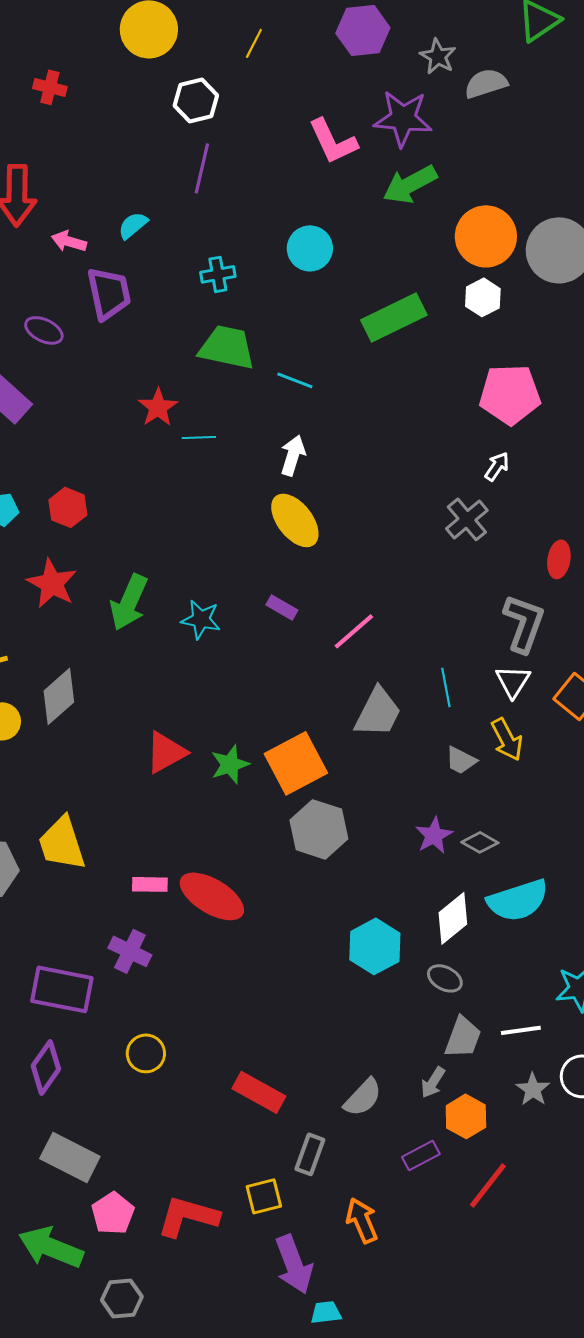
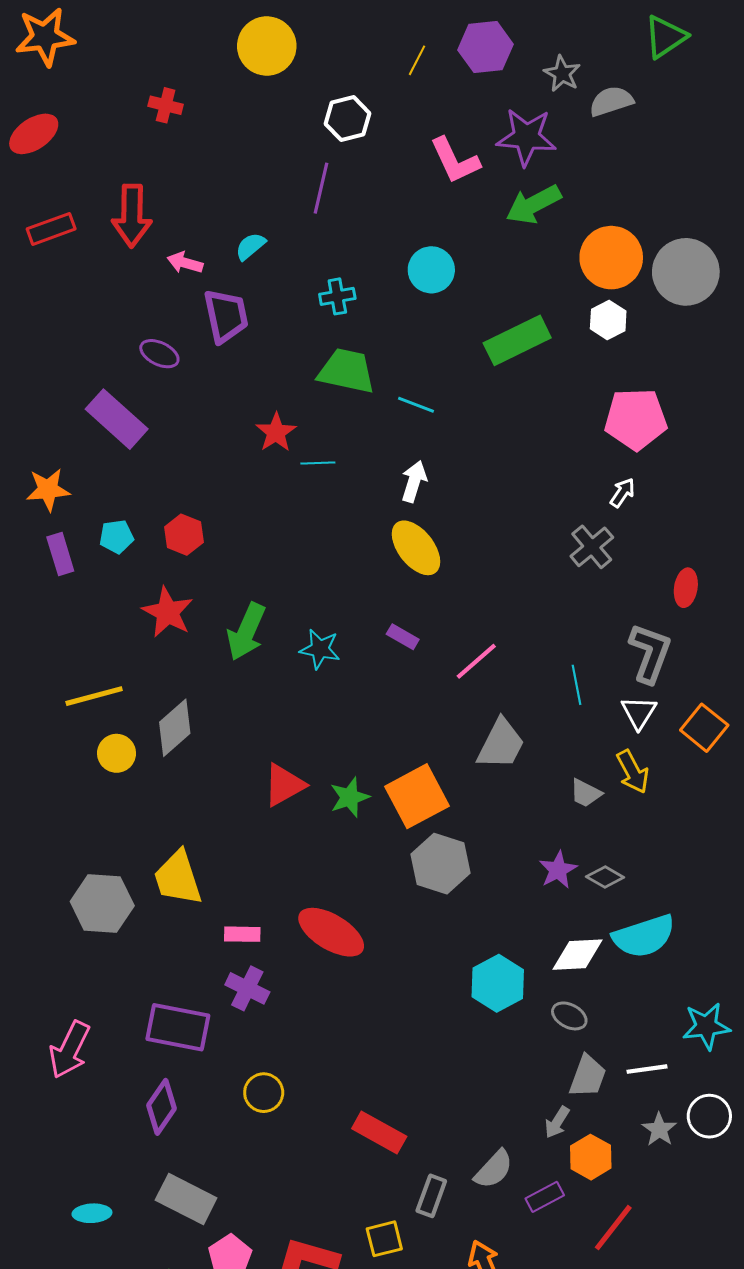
yellow line: (254, 43) -> (417, 60), moved
white hexagon: (196, 100) -> (348, 119), moved
cyan line: (446, 687) -> (576, 685), moved
pink rectangle: (150, 884) -> (242, 934), moved
white diamond: (453, 918) -> (577, 955), turned 36
gray semicircle: (363, 1097) -> (494, 1169), moved

